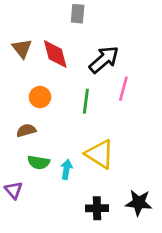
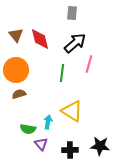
gray rectangle: (78, 14) -> (72, 13), moved
orange circle: (40, 97) -> (16, 70), moved, size x1.6
green semicircle: (39, 162) -> (28, 129), moved
purple triangle: (14, 190) -> (41, 144), moved

